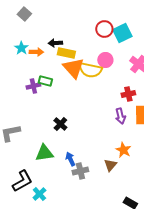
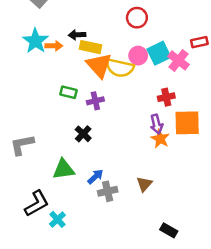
cyan square: (122, 33) -> (159, 53), moved
cyan star: (21, 48) -> (35, 41), size x1.5
green rectangle: (45, 81) -> (68, 92), moved
purple cross: (33, 86) -> (95, 101), moved
orange star: (123, 150) -> (160, 139), moved
blue arrow: (70, 159) -> (95, 177), turned 72

